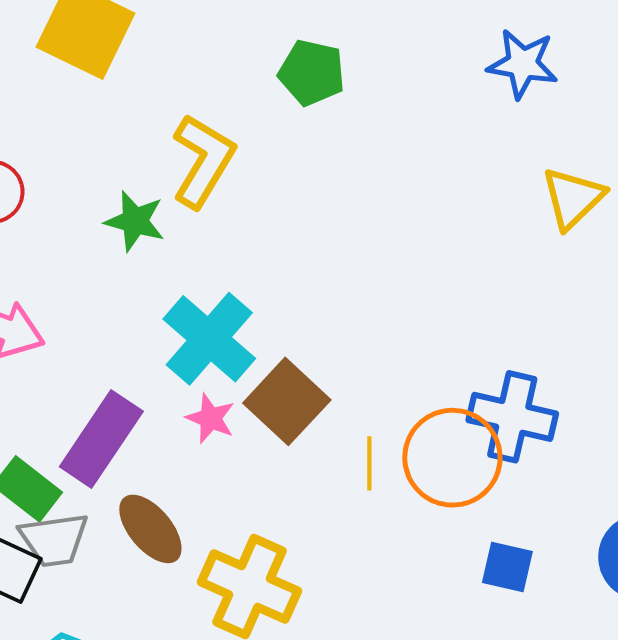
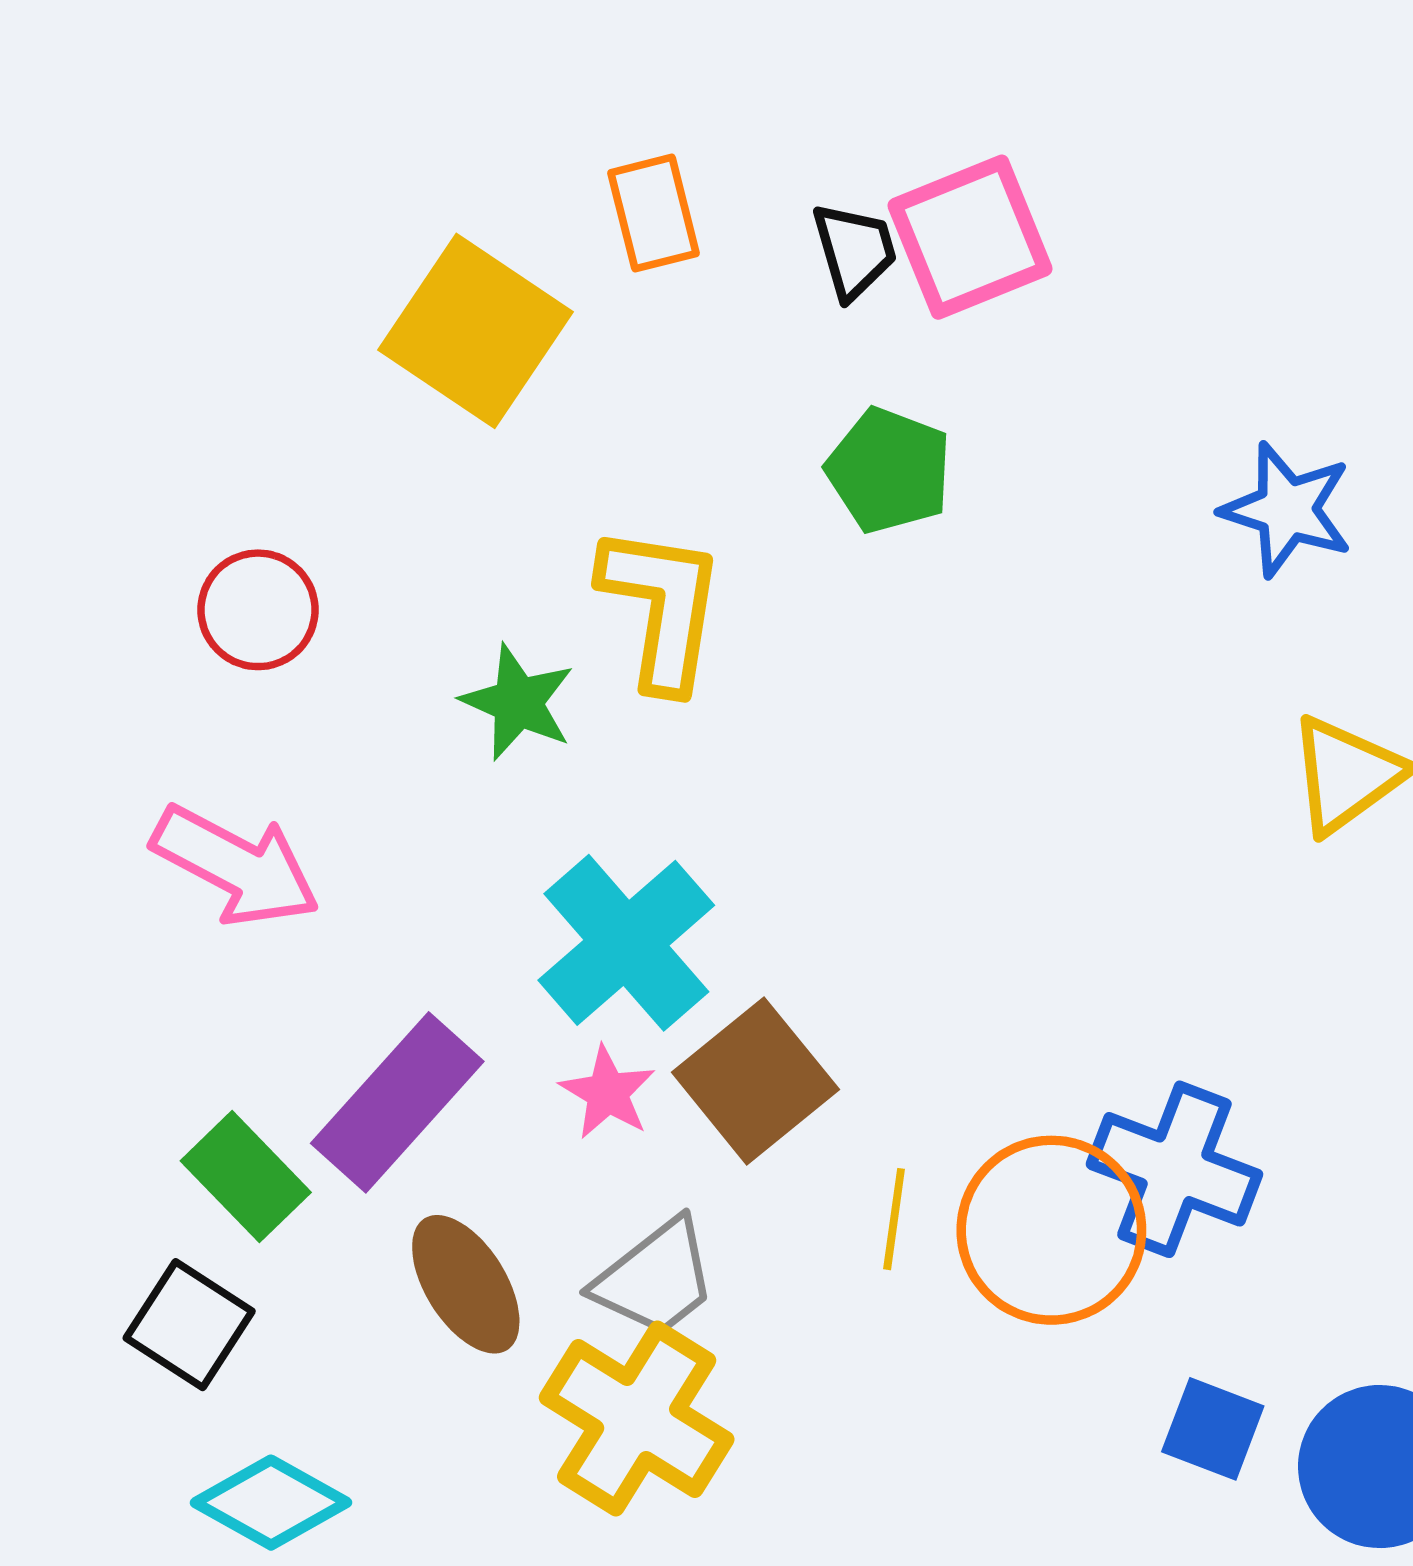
yellow L-shape: (203, 161) -> (662, 607), turned -30
gray trapezoid: (54, 540) -> (655, 1278), moved, turned -38
blue square: (507, 567) -> (1213, 1429), moved

